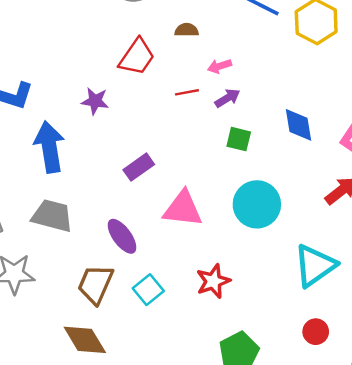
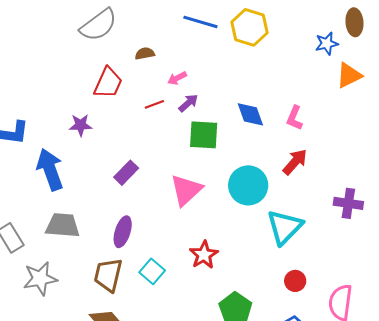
green square: (239, 139) -> (204, 135), size x1.5
cyan circle: (257, 204) -> (248, 185), moved
pink triangle: (183, 209) -> (186, 190), moved, turned -39
purple ellipse: (122, 236) -> (123, 232), turned 64

